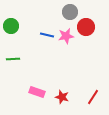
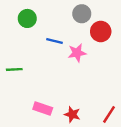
green circle: (11, 26) -> (27, 18), moved
pink star: (66, 36) -> (77, 53), moved

